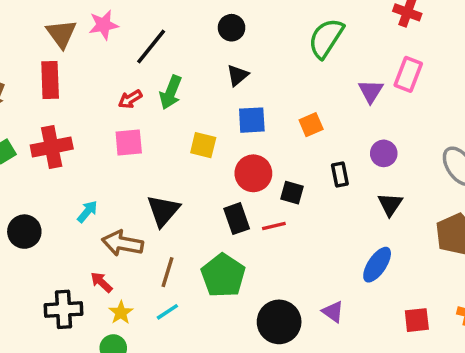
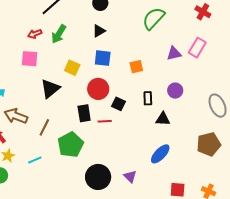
purple triangle: (371, 91) -> (174, 53), turned 35
black triangle: (390, 204) -> (163, 119), moved, turned 49
black triangle: (163, 211) -> (50, 89), moved
brown line: (168, 272) -> (44, 127), moved

